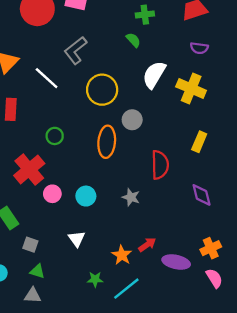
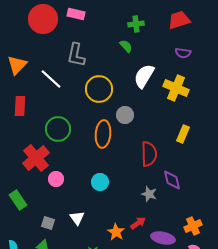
gray L-shape: (75, 50) -> (76, 55), turned -40
green circle: (55, 136) -> (58, 129), size x1.6
purple diamond: (202, 195) -> (172, 180), moved
cyan circle: (86, 196) -> (100, 182), moved
gray star: (131, 197) -> (149, 194), moved
gray square: (30, 245) -> (48, 223), moved

